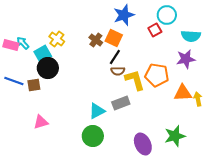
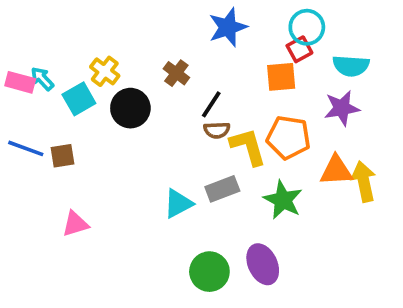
red square: (155, 30) -> (299, 49), moved
orange square: (114, 38) -> (281, 77), moved, turned -30
black circle: (48, 68) -> (130, 108), moved
yellow arrow: (198, 99) -> (364, 182), size x1.5
green circle: (93, 136) -> (209, 272), moved
green star: (175, 136) -> (283, 200), moved, turned -30

